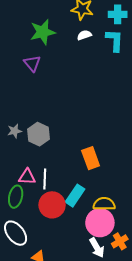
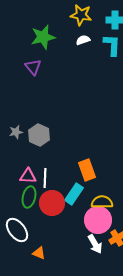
orange rectangle: (91, 158) -> (87, 170), moved
green ellipse: (16, 197) -> (29, 197), moved

